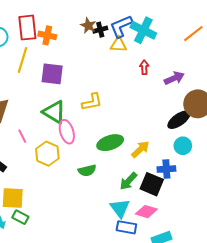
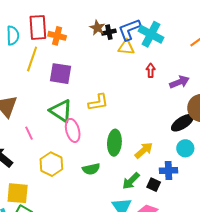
green ellipse: (110, 143) -> (114, 143), turned -70
yellow hexagon: (47, 154) -> (51, 164), moved
black square: (152, 184) -> (154, 185), size x0.6

